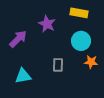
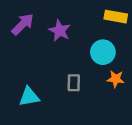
yellow rectangle: (79, 13) -> (116, 17), moved
purple arrow: (18, 39) -> (23, 24), moved

